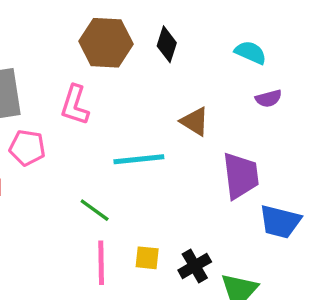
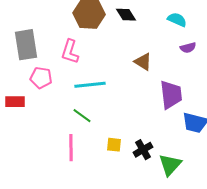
black diamond: (167, 44) -> (126, 15), turned -50
cyan line: (139, 159) -> (90, 85), moved
pink line: (101, 263) -> (71, 148), moved

